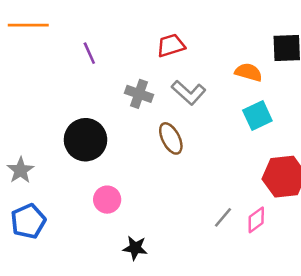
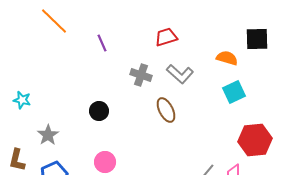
orange line: (28, 25) -> (54, 21), turned 44
black circle: (85, 140) -> (99, 111), size x0.6
pink circle: (107, 200) -> (105, 162), moved

